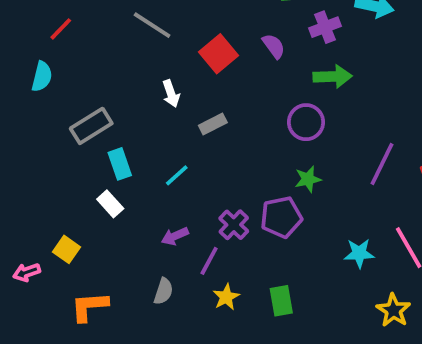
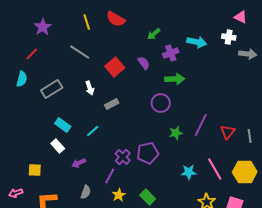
gray rectangle: (91, 126) -> (52, 89), moved
cyan rectangle: (120, 164) -> (63, 125), turned -35
green star: (308, 179) -> (176, 133), moved
purple arrow: (175, 236) -> (79, 163), moved
yellow square: (67, 249) -> (35, 170), turned -32
pink arrow: (27, 272) -> (16, 193), moved
green rectangle: (281, 301) -> (148, 197), turned -35

